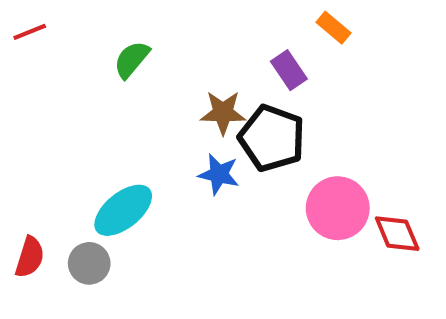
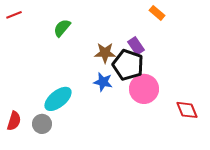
purple rectangle: (289, 70) -> (136, 46), moved
pink circle: (338, 208) -> (144, 89), moved

